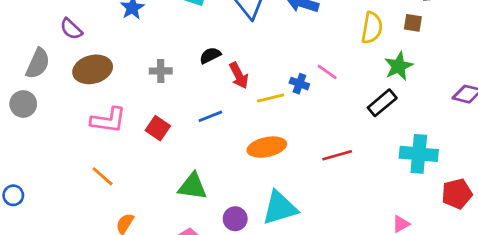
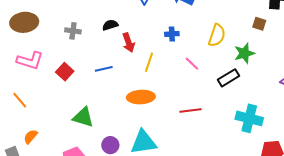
yellow semicircle: (372, 28) -> (217, 35), moved
pink line: (327, 72) -> (192, 64), moved
blue cross: (299, 84) -> (172, 34), moved, turned -32
yellow line: (271, 98) -> (149, 62), turned -66

